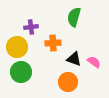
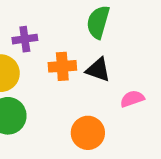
black triangle: (74, 59) -> (98, 70), moved
pink semicircle: (94, 62) -> (132, 99), turned -56

